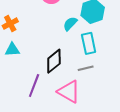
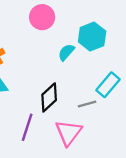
cyan rectangle: (89, 43) -> (108, 85), moved, turned 55
pink triangle: (69, 92) -> (69, 133), turned 40

